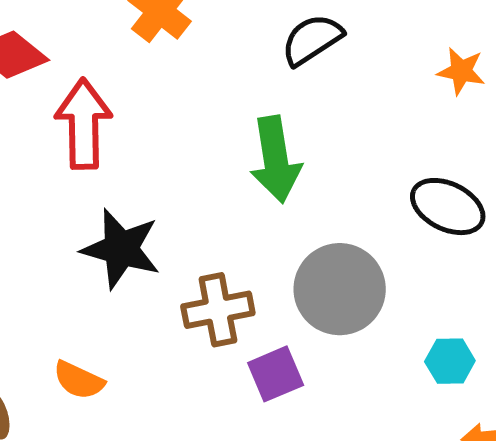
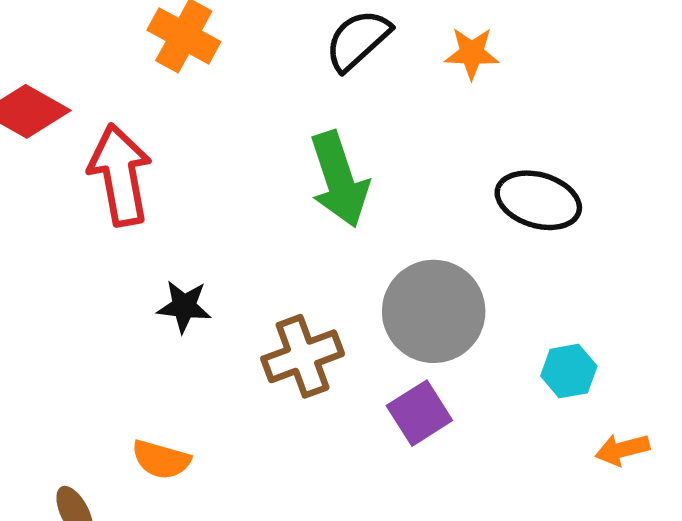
orange star: (461, 71) -> (472, 53), moved
black star: (121, 249) -> (184, 306), size x0.6
purple square: (276, 374) -> (419, 413), moved

